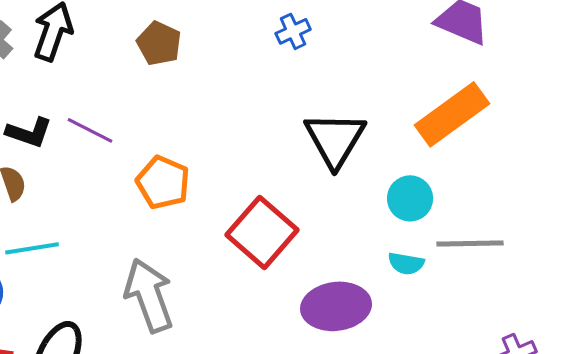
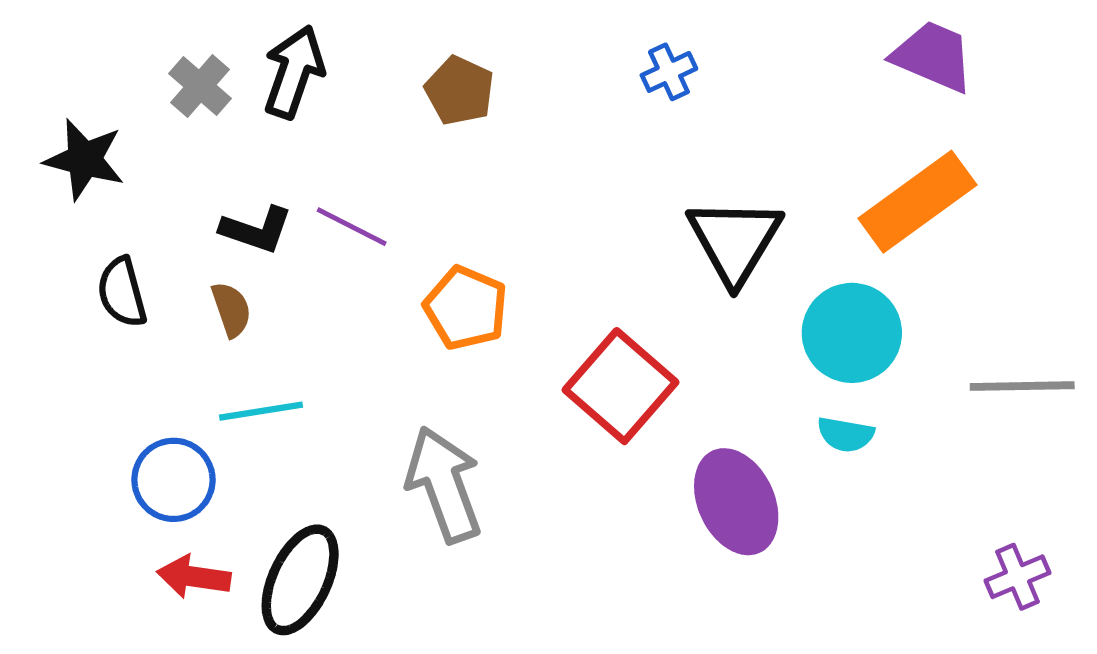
cyan circle: (410, 198) -> (852, 333), size x1.4
gray line: (470, 243) -> (1022, 386), moved
purple ellipse: (336, 306) -> (736, 502), turned 72

